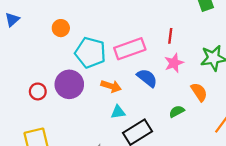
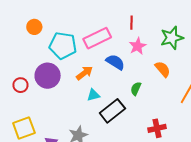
orange arrow: (111, 86) -> (84, 73), turned -48
green semicircle: (177, 111) -> (136, 89), moved, turned -32

